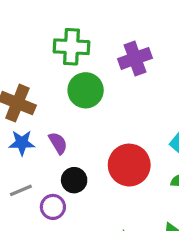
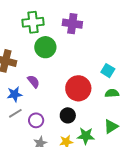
purple cross: (135, 58) -> (72, 24), turned 36
blue star: (22, 143) -> (15, 94), moved
black circle: (74, 180) -> (68, 115), moved

